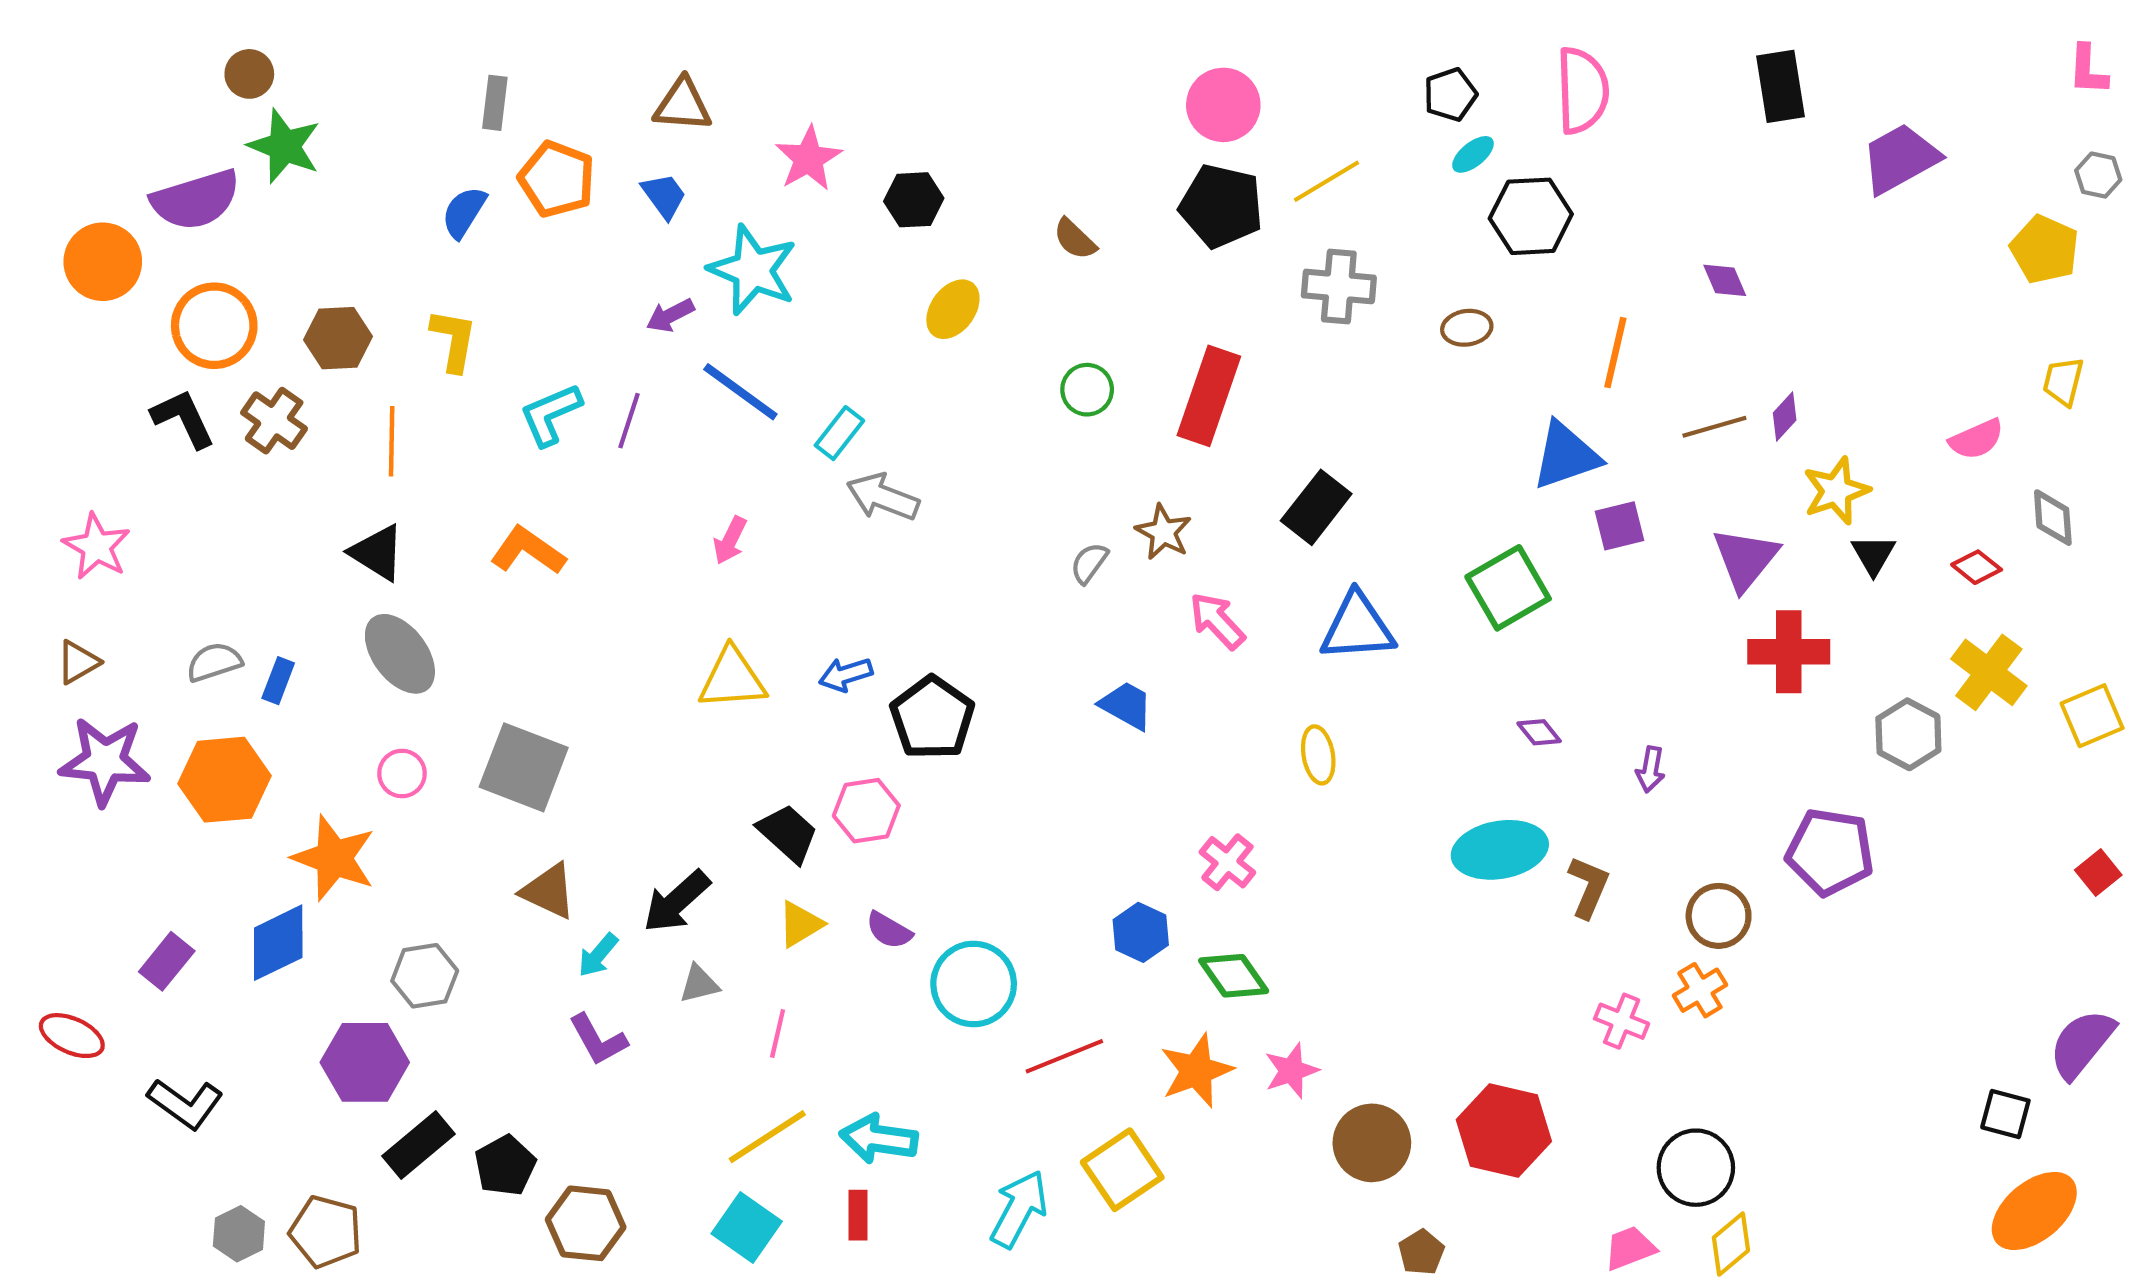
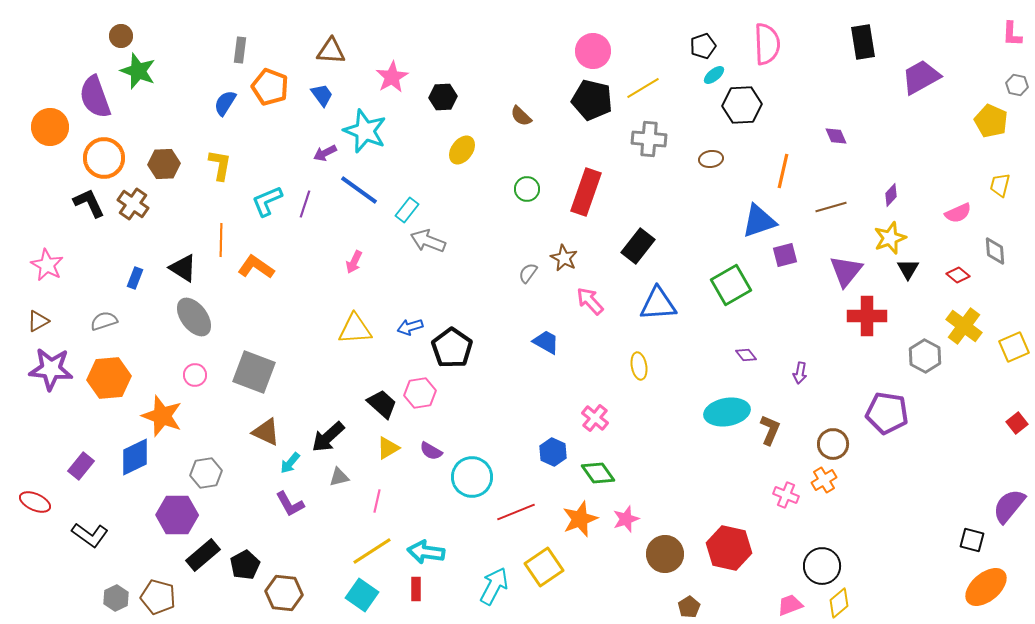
purple semicircle: (196, 200) -> (95, 97), turned 87
purple diamond: (1785, 417) -> (891, 195), moved
orange line: (392, 441) -> (221, 240), moved
blue rectangle: (278, 681) -> (135, 278), moved

